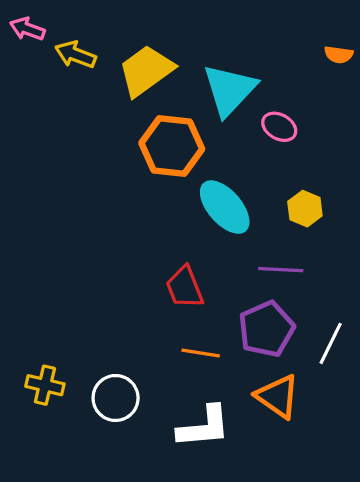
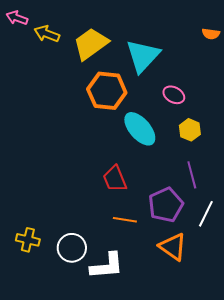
pink ellipse: (279, 127) -> (174, 95), moved
purple line: (281, 270) -> (192, 175), moved, turned 72
white L-shape: (204, 427) -> (107, 266), moved

